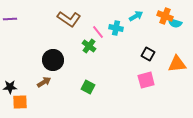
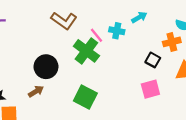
orange cross: (165, 16) -> (172, 42), moved, turned -35
green cross: (89, 46) -> (86, 51), size x1.6
green square: (88, 87) -> (85, 97), size x1.5

